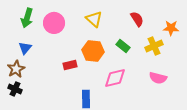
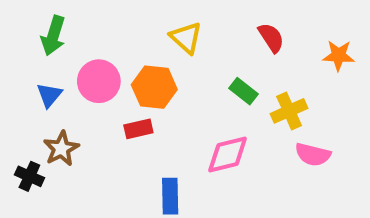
pink circle: (54, 23) -> (99, 81), moved
yellow cross: (154, 46) -> (289, 111), moved
orange hexagon: (93, 51) -> (154, 87), moved
brown star: (16, 69) -> (61, 149), moved

